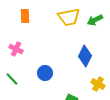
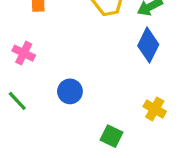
blue diamond: (85, 56) -> (148, 45), moved

